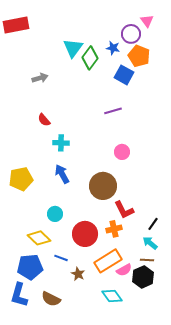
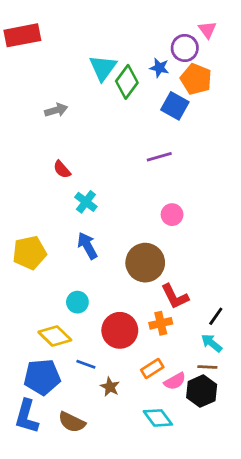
cyan cross: (61, 143) -> (86, 202), turned 35
orange rectangle: (108, 261) -> (152, 368), size x0.6

